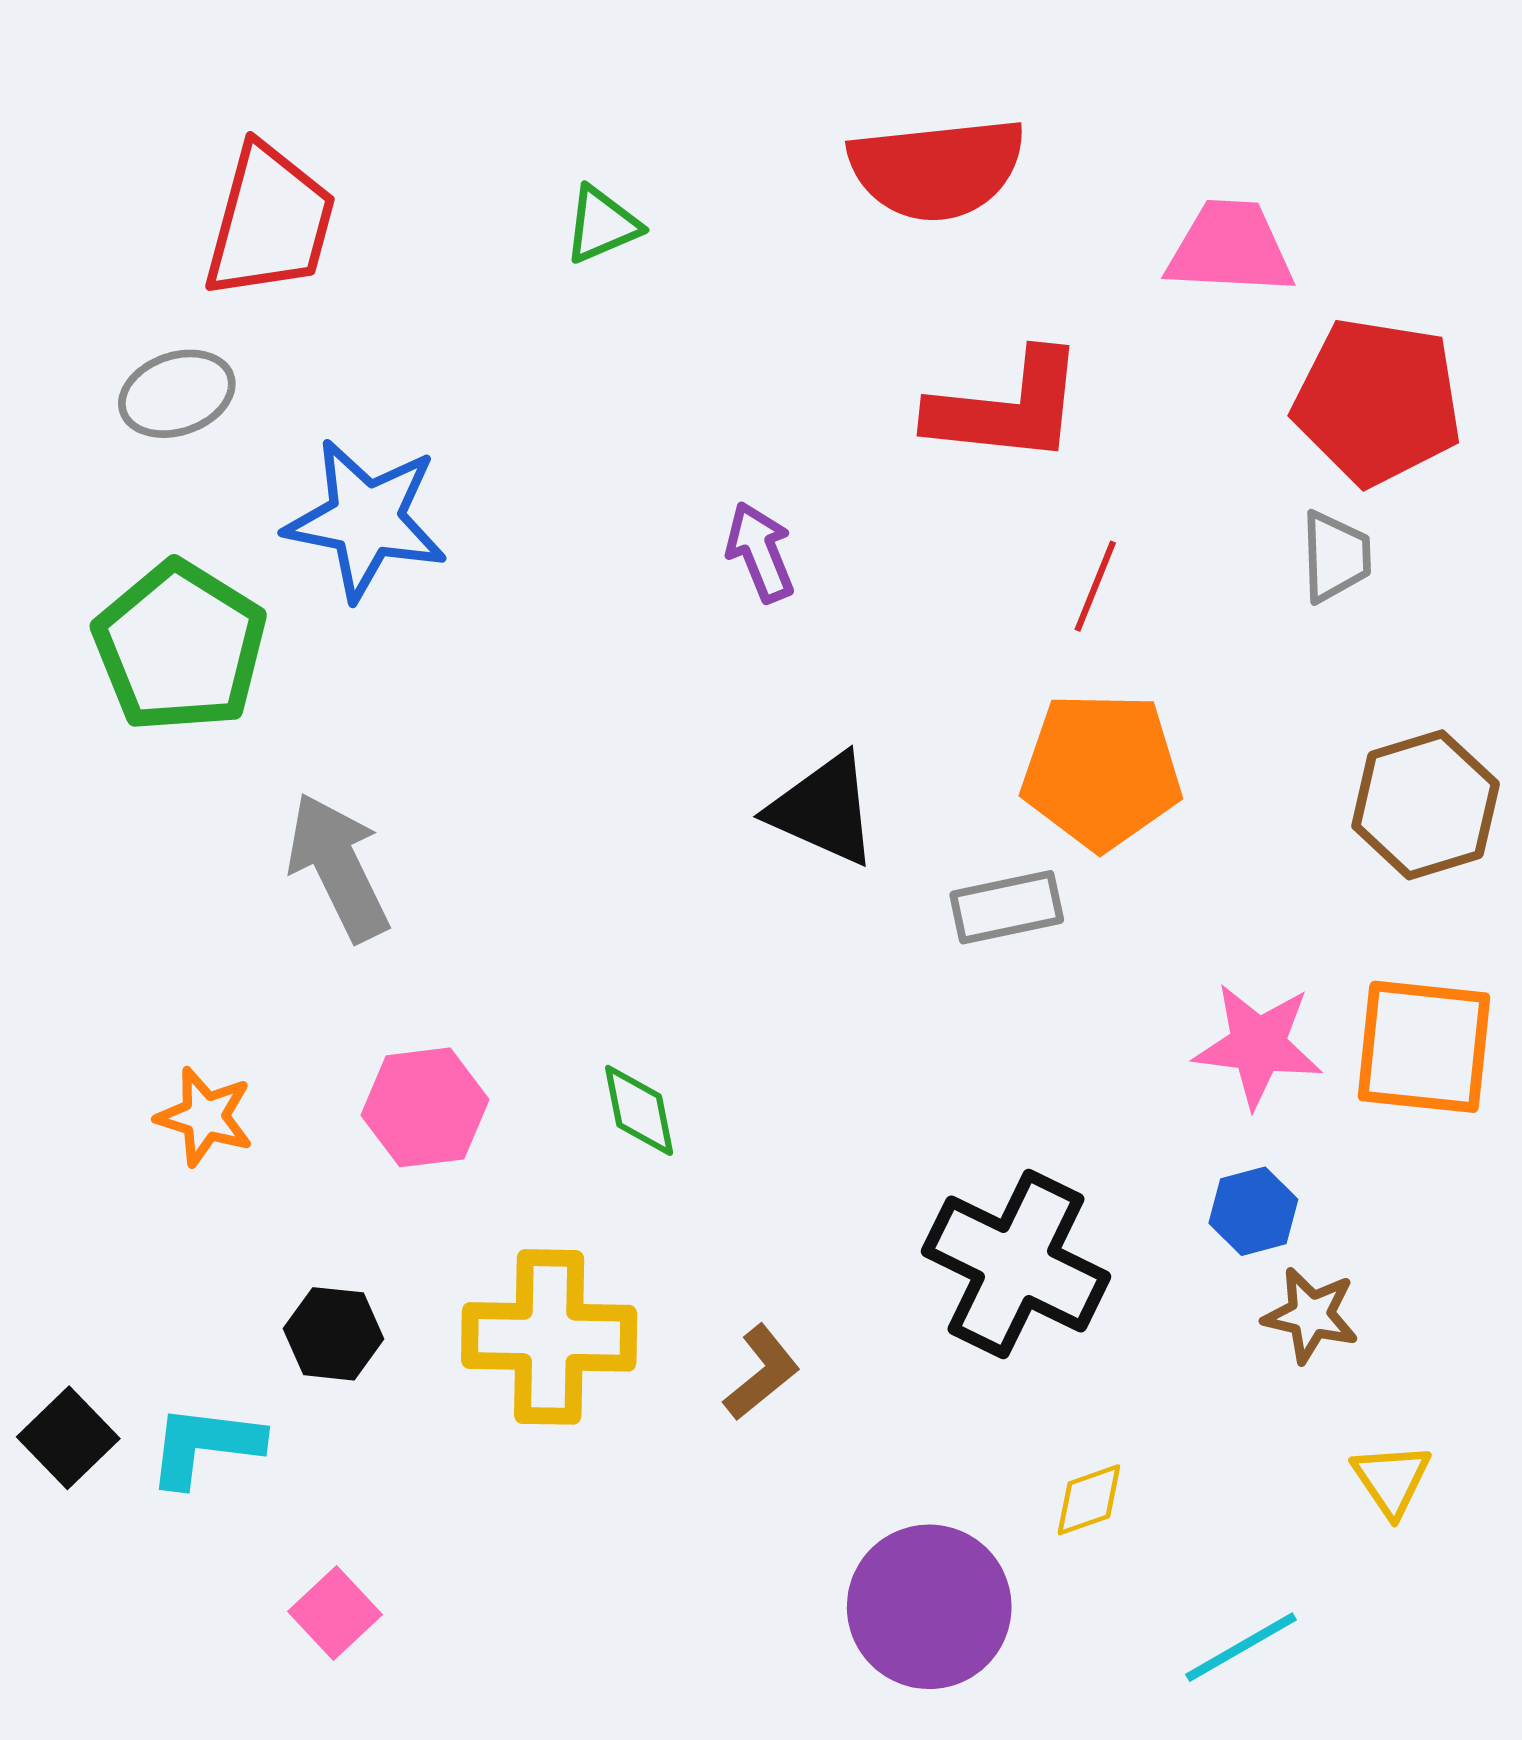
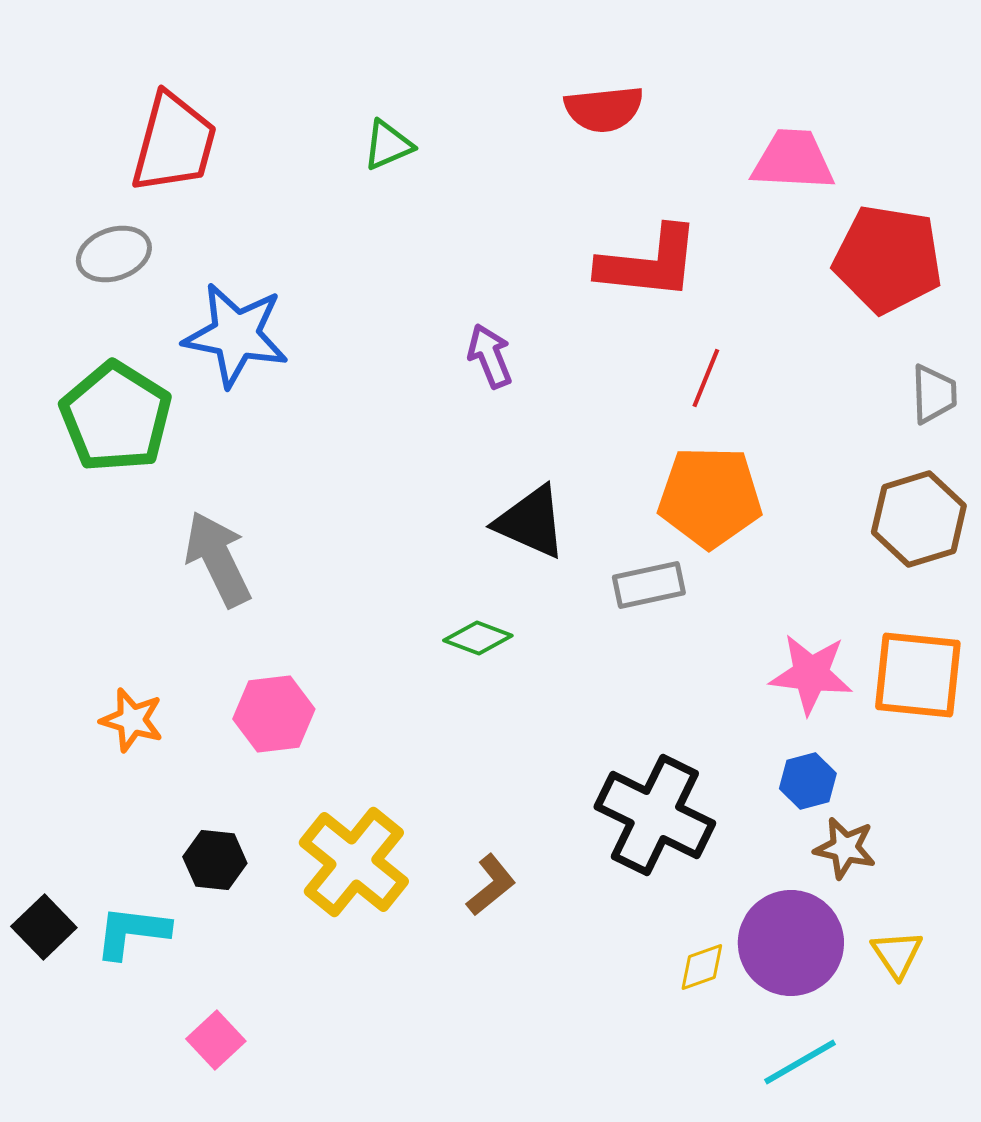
red semicircle: (937, 169) -> (604, 109), size x0.7
gray trapezoid: (1336, 557) -> (934, 394), moved
green diamond: (639, 1110) -> (478, 638), moved, turned -58
yellow cross: (549, 1337) -> (354, 862), turned 38
purple circle: (929, 1607) -> (791, 943), moved

